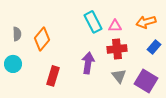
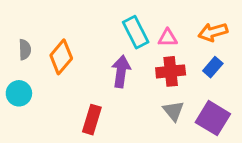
blue rectangle: (154, 47) -> (213, 67), moved
purple arrow: (88, 63) -> (121, 71), moved
red rectangle: (53, 76) -> (92, 120), moved

